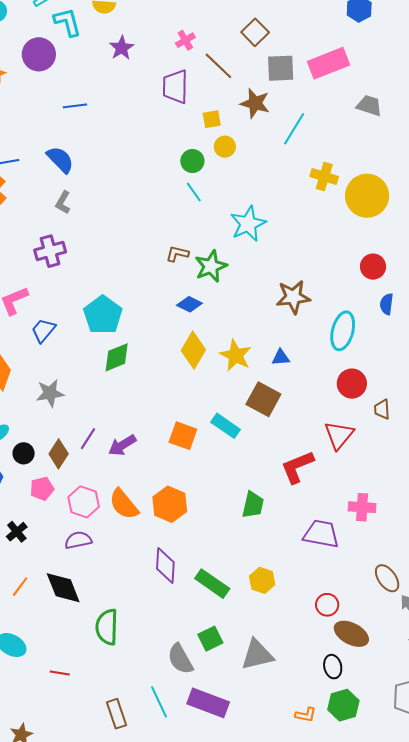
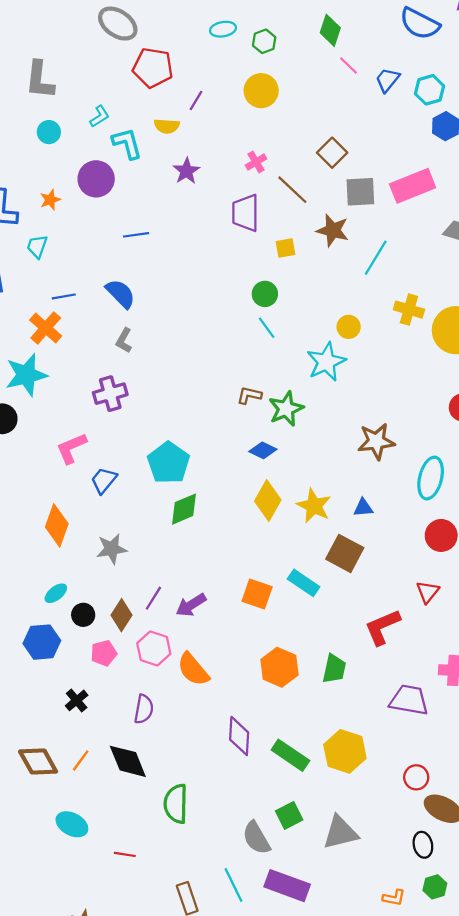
yellow circle: (225, 147) -> (349, 327), moved
red triangle: (339, 435) -> (428, 592), size x0.7
pink hexagon: (84, 502) -> (154, 648), moved
orange hexagon: (170, 504) -> (279, 667), moved
purple semicircle: (78, 540) -> (144, 709), turned 112
yellow hexagon: (262, 580) -> (345, 751), size x1.5
green hexagon: (343, 705) -> (435, 887), size x0.7

